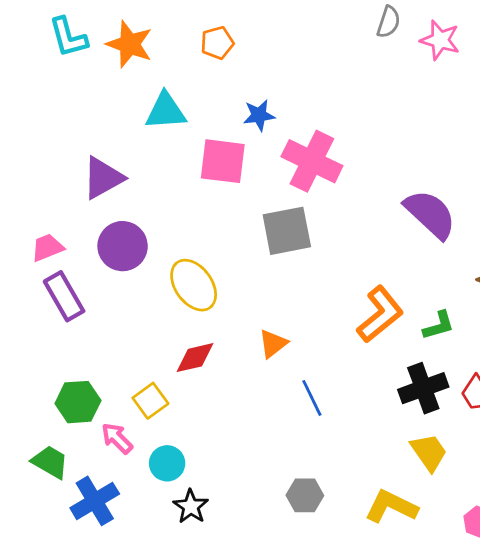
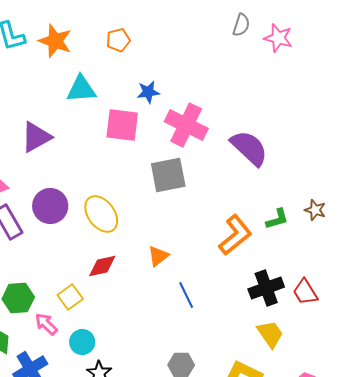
purple semicircle: (430, 214) -> (249, 148), moved
purple circle: (123, 246) -> (50, 206), moved
green L-shape: (439, 325) -> (277, 219), moved

